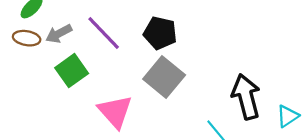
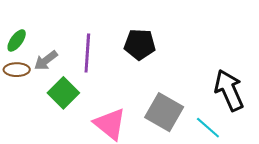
purple line: (104, 33) -> (87, 53), turned 57
gray square: (164, 77) -> (164, 112), moved

